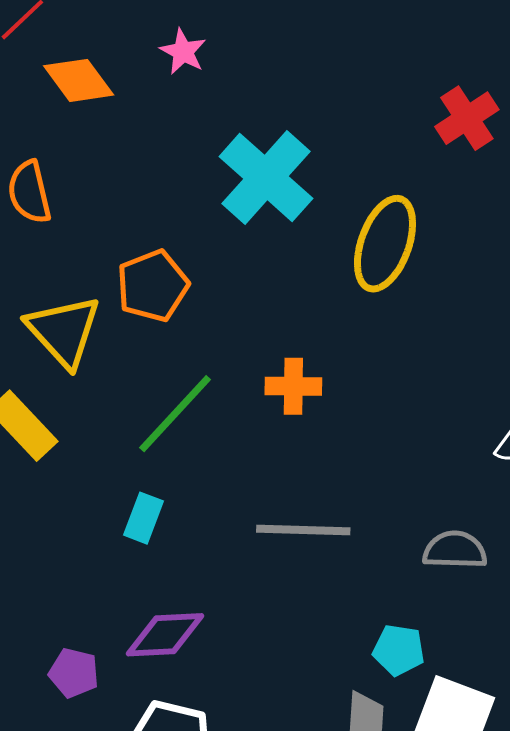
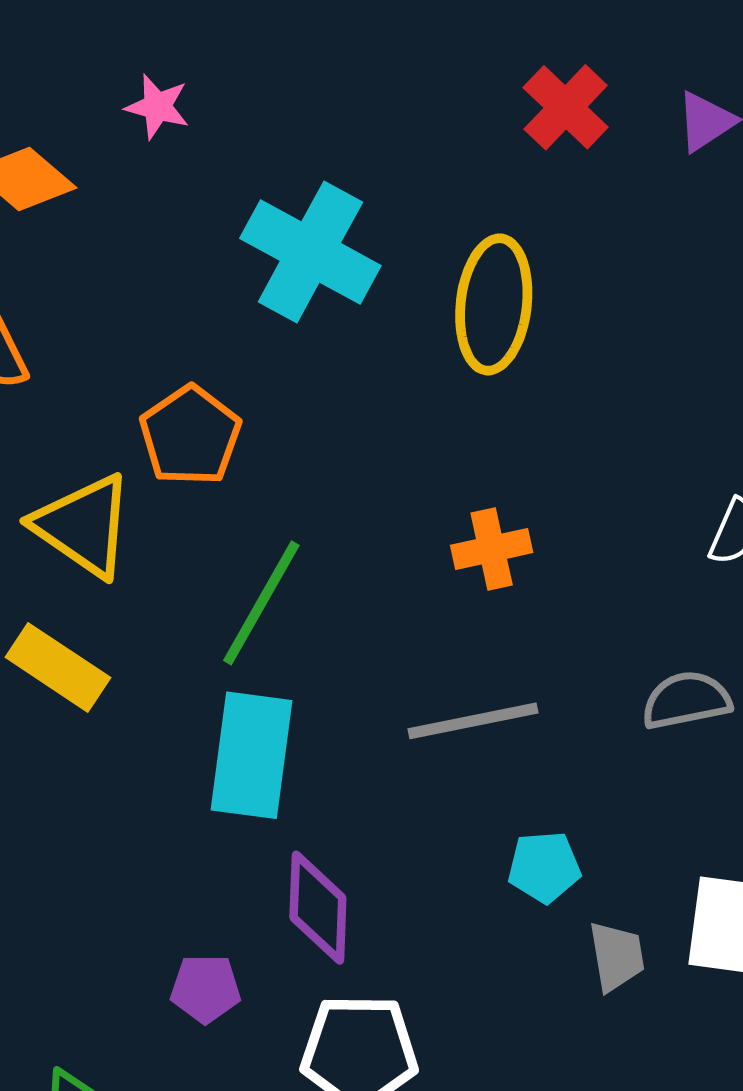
orange cross: (293, 386) -> (492, 549), moved
cyan rectangle: (144, 518) -> (252, 755), size x1.8
purple diamond: (165, 635) -> (318, 908), turned -72
cyan pentagon: (399, 650) -> (544, 867), moved

